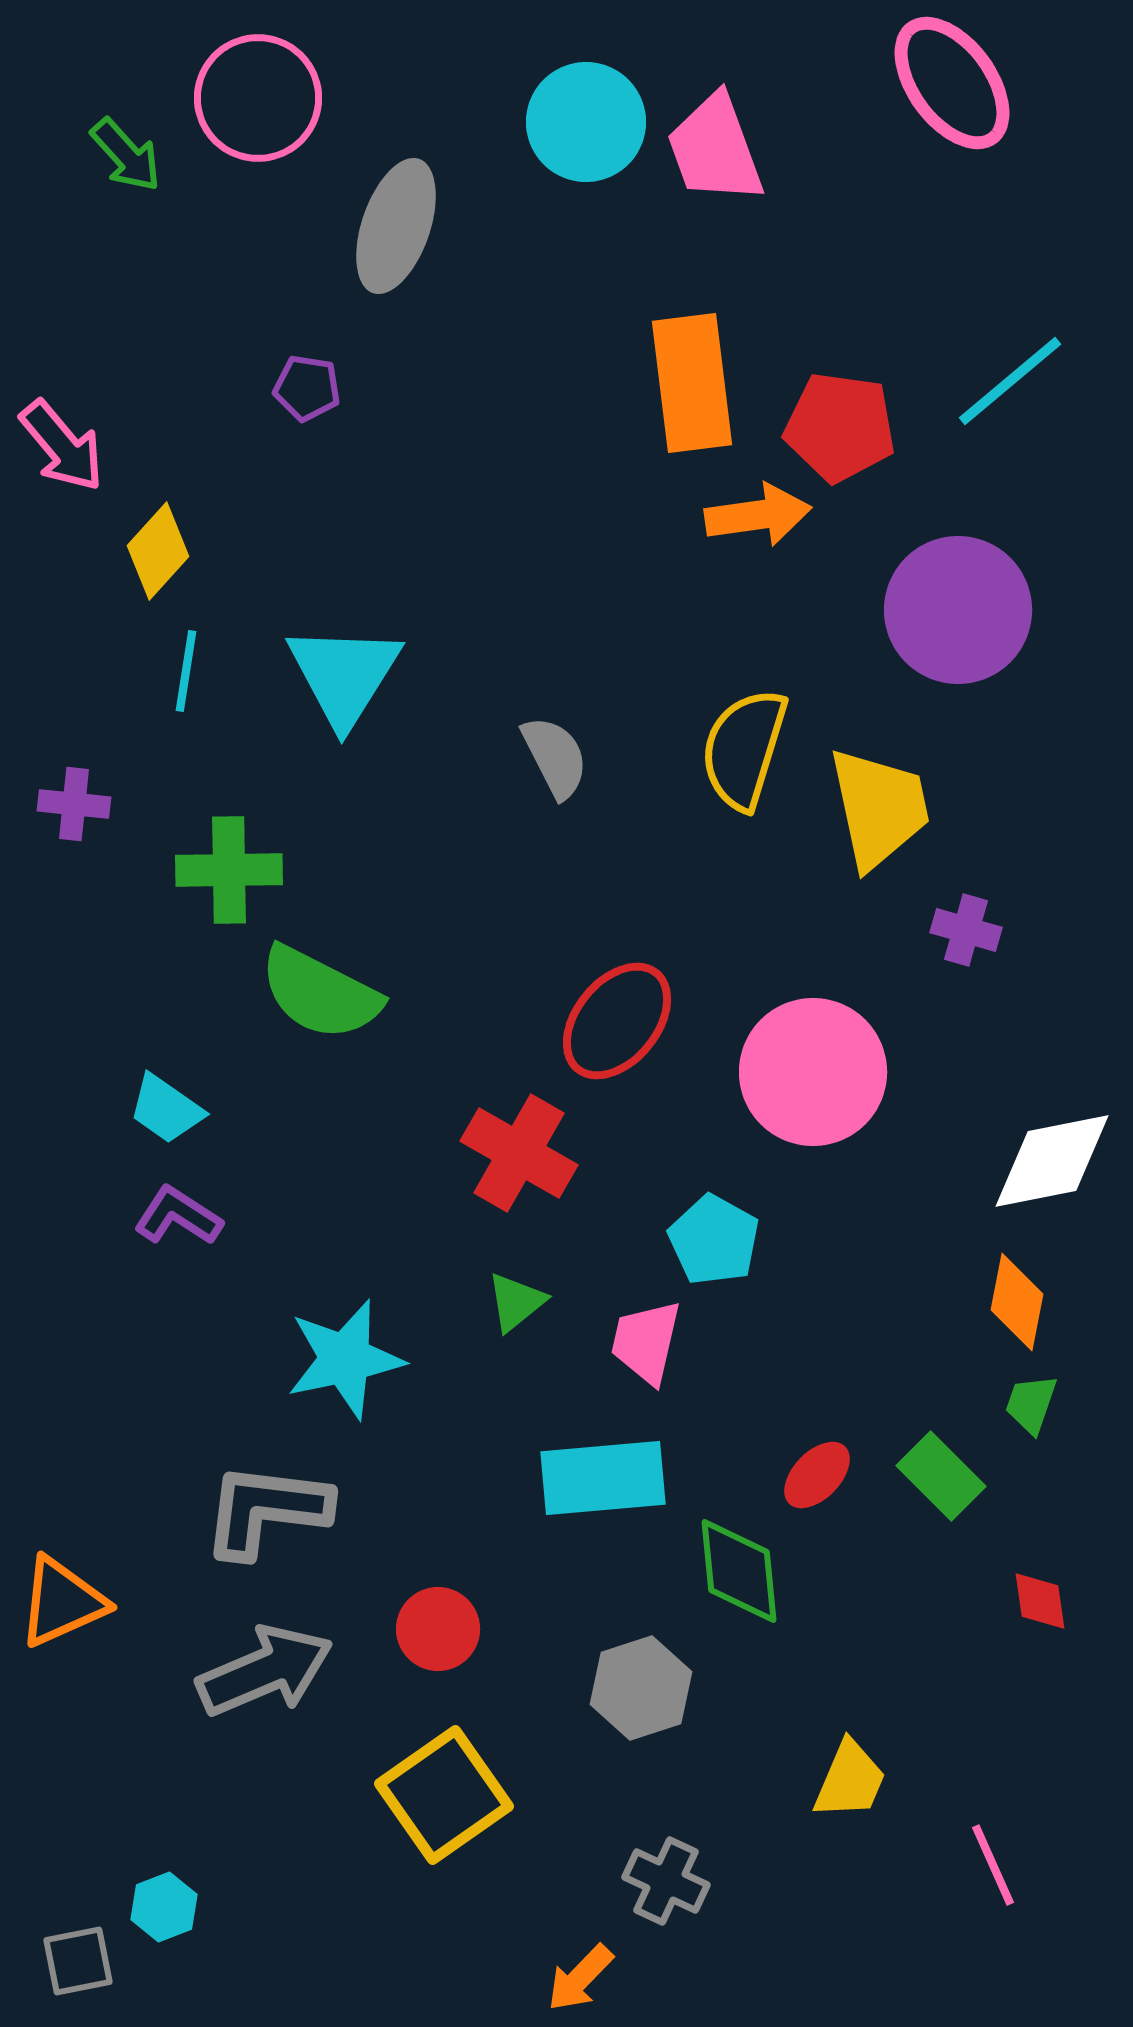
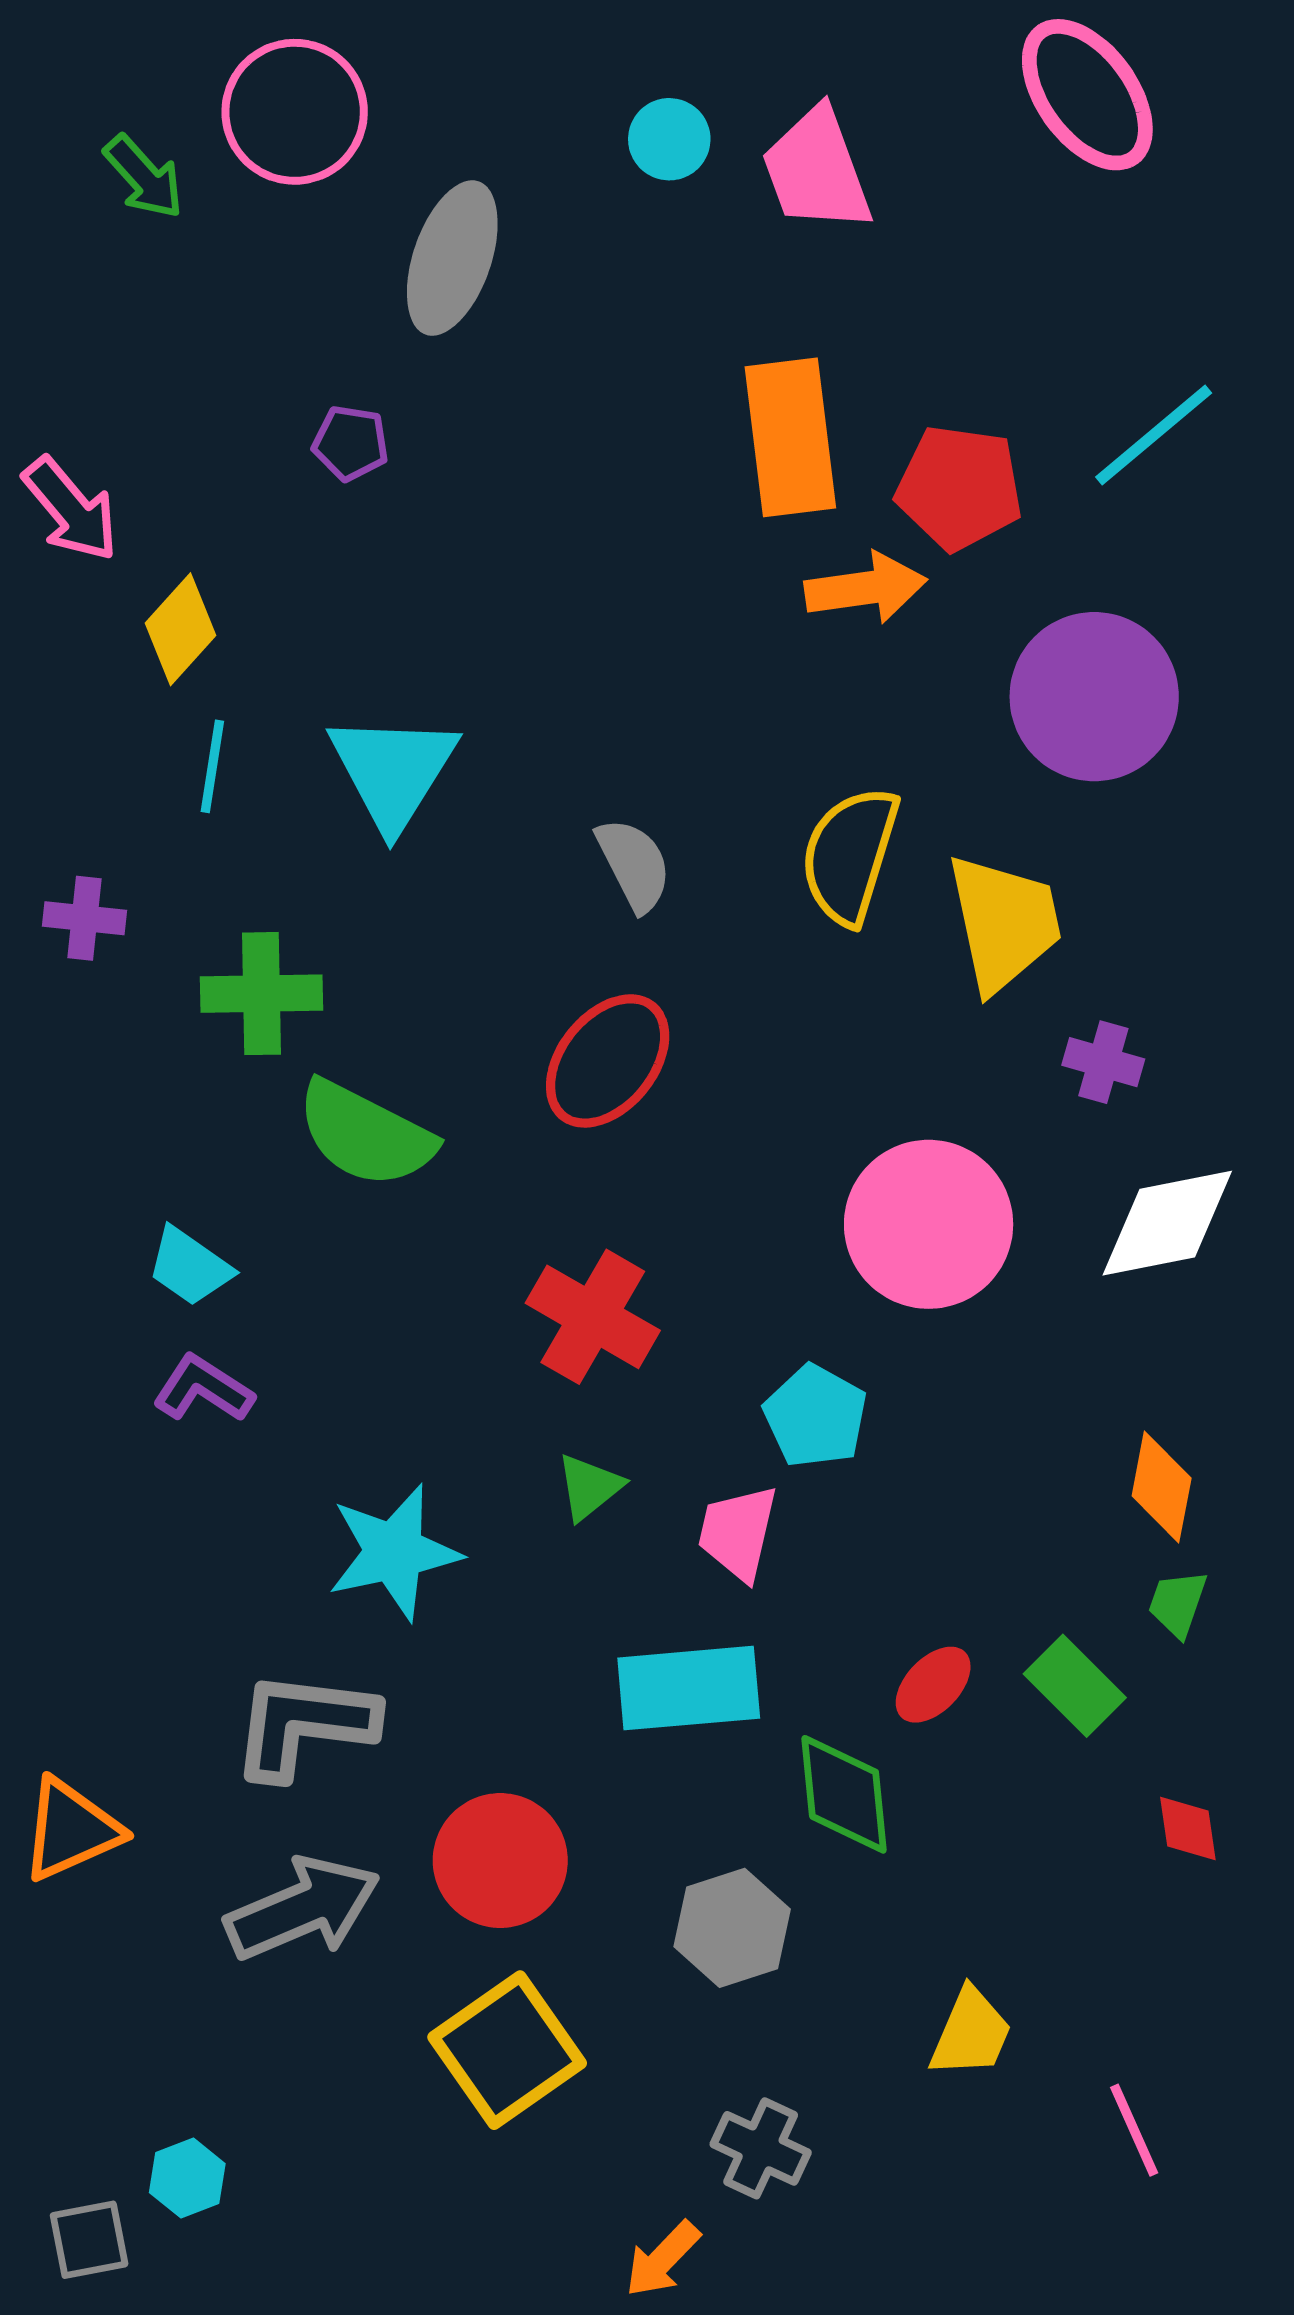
cyan circle: (586, 122) -> (669, 139), size x0.6
red ellipse: (617, 1021) -> (608, 1061), moved
white diamond: (1052, 1161) -> (1167, 1223), moved
red circle: (438, 1629) -> (500, 1861), size x1.4

